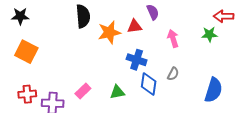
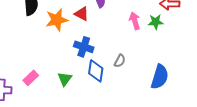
red triangle: (135, 26) -> (82, 14), turned 35
pink arrow: (173, 38) -> (135, 21), moved
green triangle: (117, 92) -> (65, 79), turned -42

